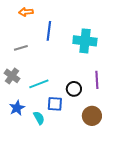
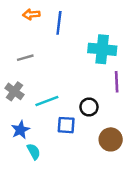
blue line: (49, 31) -> (59, 23), moved
purple line: (97, 80) -> (117, 82), moved
cyan semicircle: (39, 118) -> (34, 151), moved

